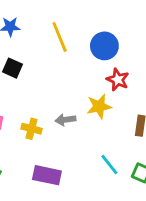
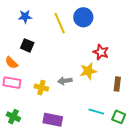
blue circle: (104, 46) -> (83, 17), moved
cyan line: (109, 165) -> (96, 112), turned -35

